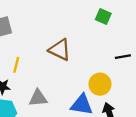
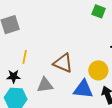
brown triangle: (60, 50) -> (63, 63), moved

